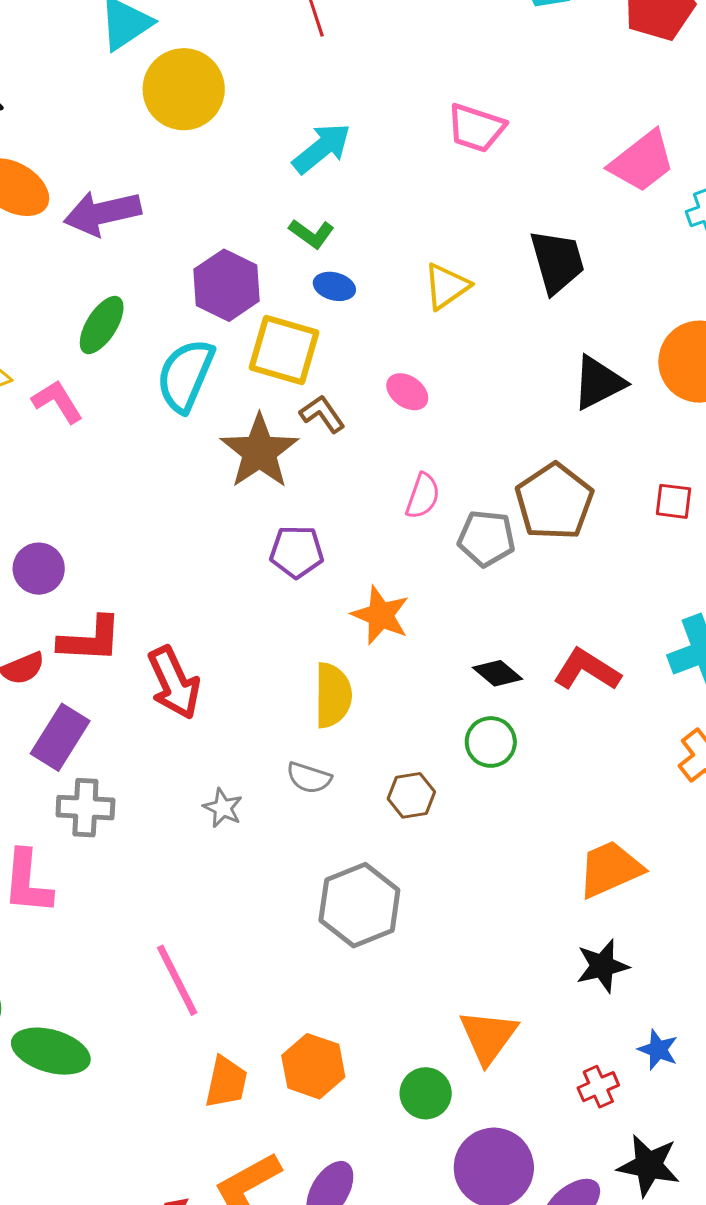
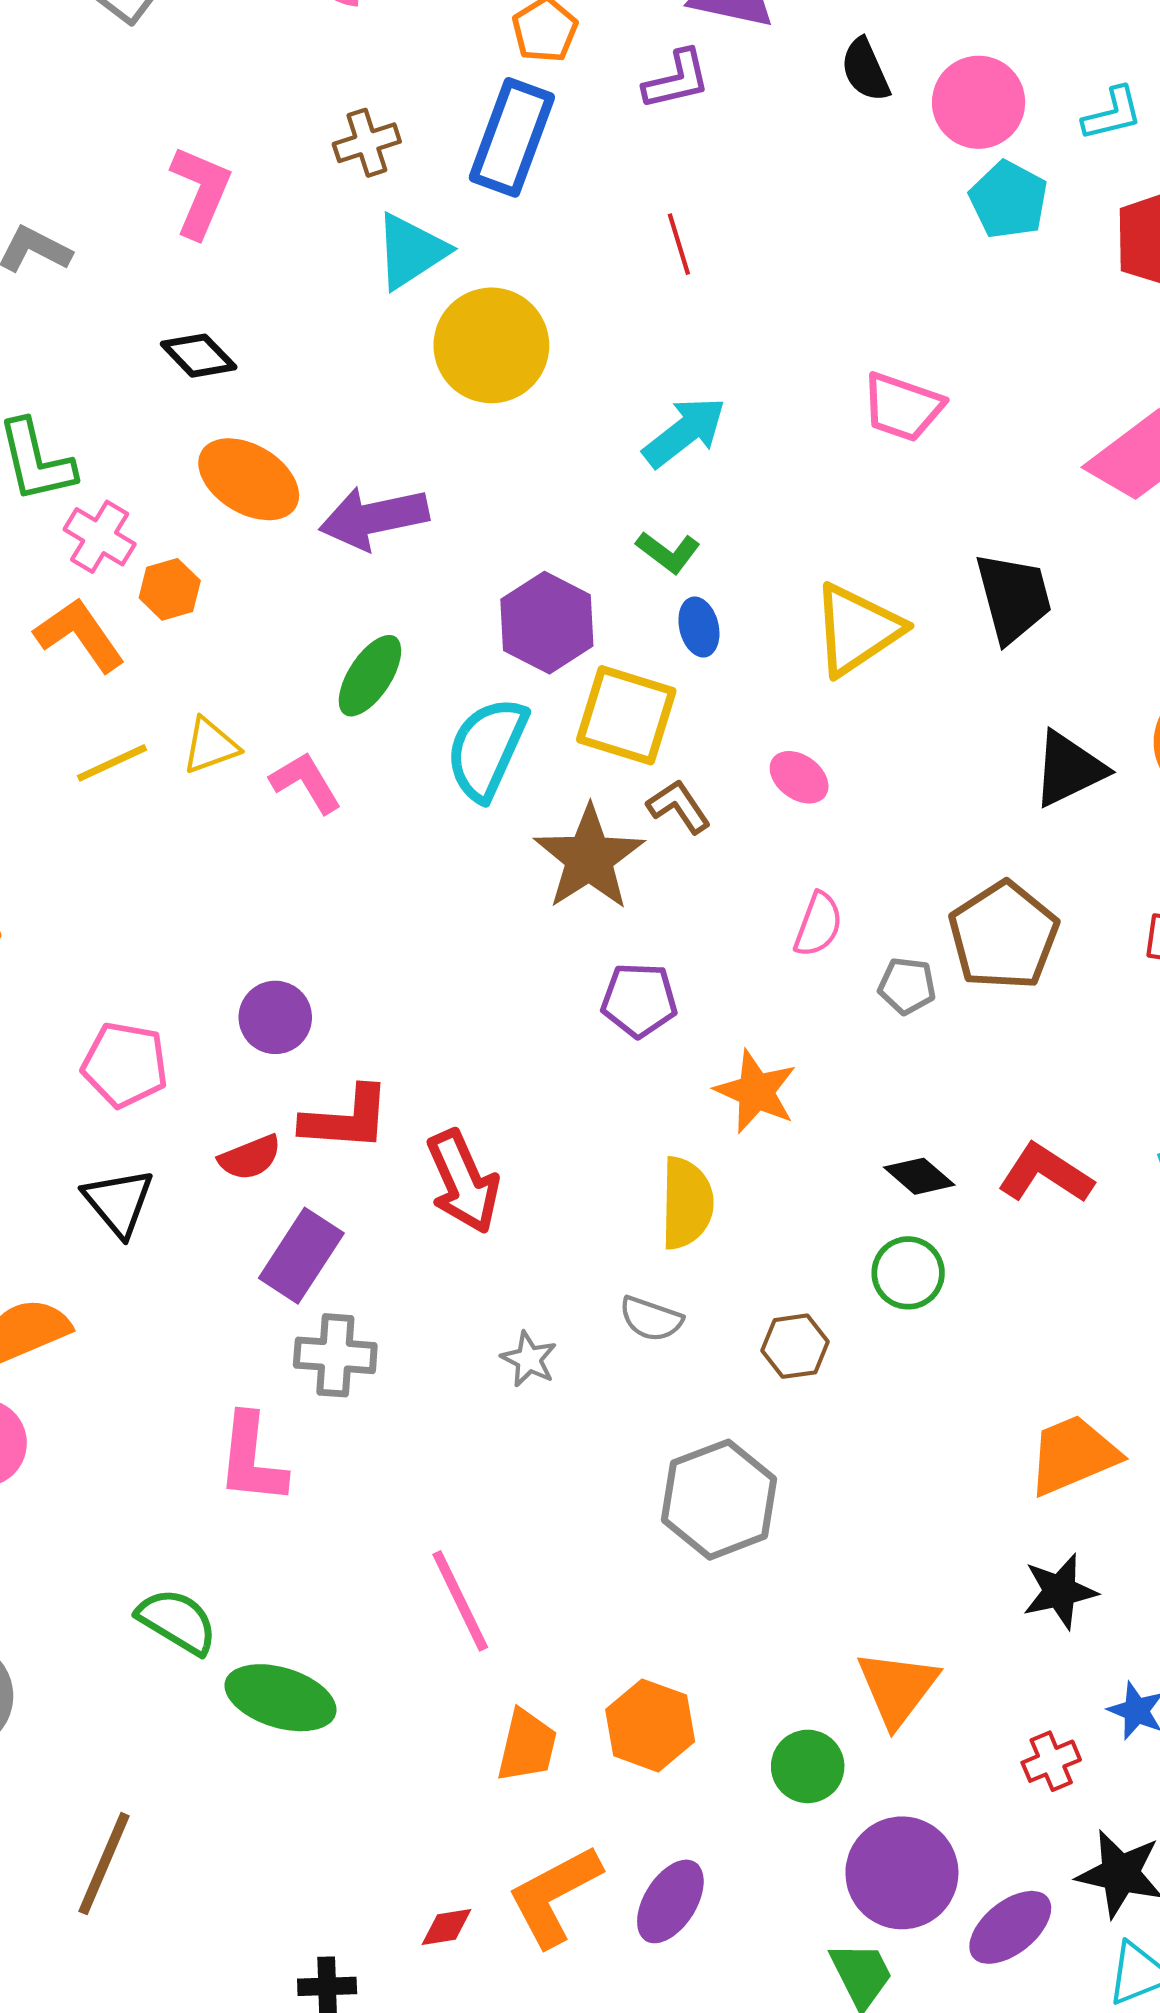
blue ellipse: (334, 286) -> (699, 627), turned 60
yellow triangle: (447, 286) -> (857, 630), size x1.4
gray pentagon: (486, 538) -> (907, 986), size x0.7

